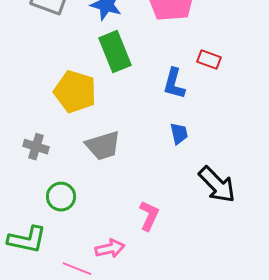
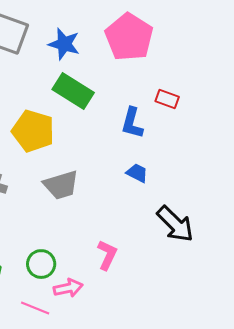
green rectangle: (115, 52) -> (73, 91), turned -36
blue trapezoid: (179, 134) -> (137, 173), turned -50
green circle: (61, 197) -> (41, 264), moved

